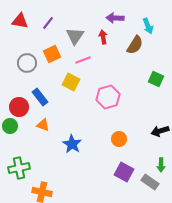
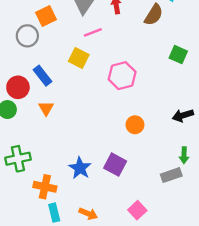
orange square: (52, 54) -> (46, 16), moved
orange triangle: (43, 125) -> (46, 108), turned 40
blue star: (72, 144) -> (80, 168), moved
purple square: (124, 172) -> (115, 165), moved
gray rectangle: (150, 182) -> (171, 175), turned -54

